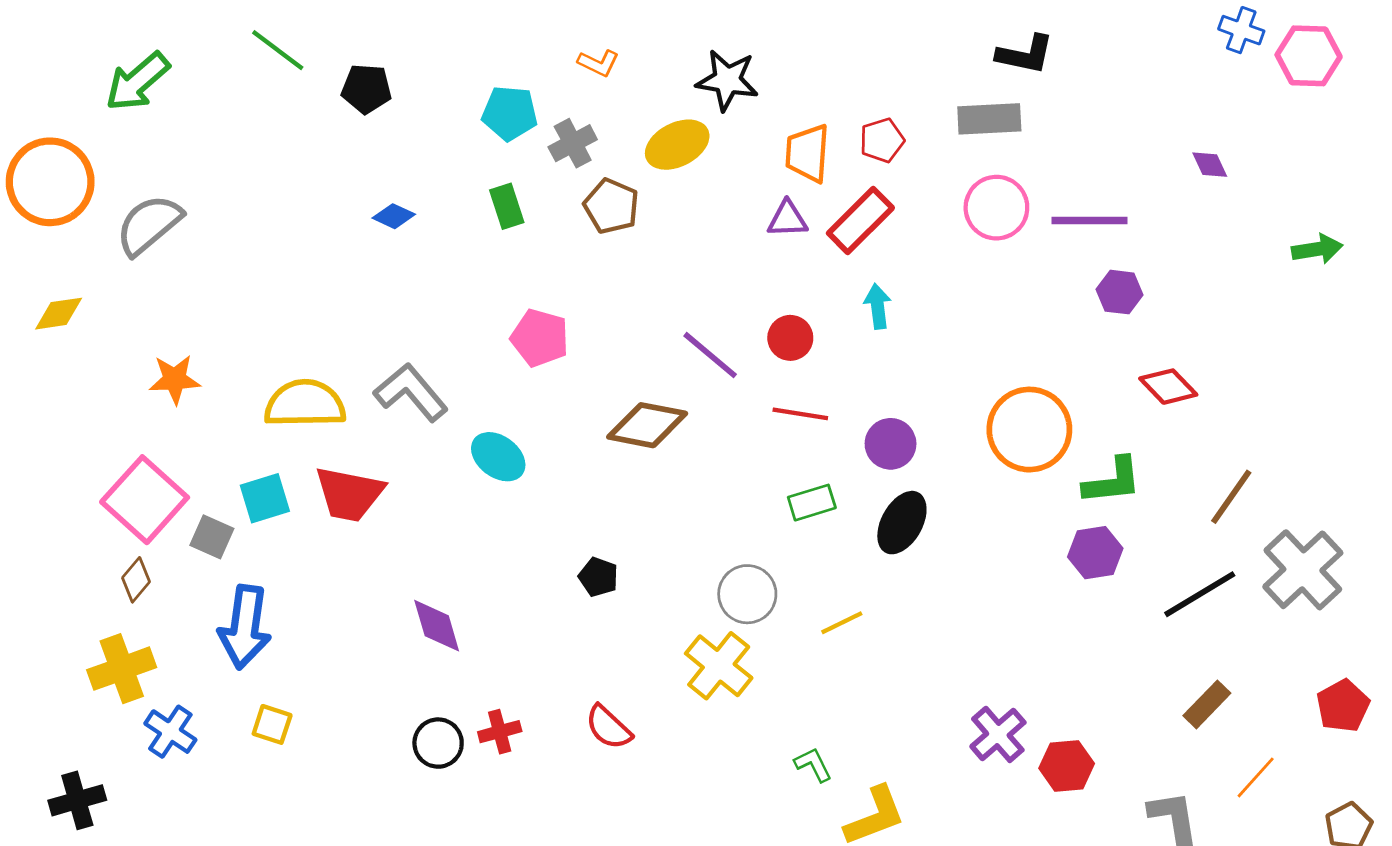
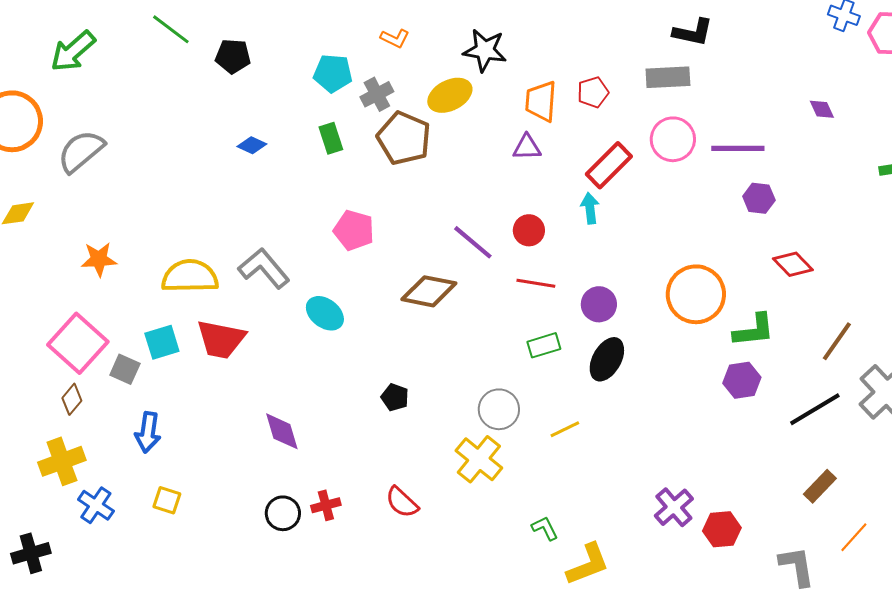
brown pentagon: (611, 206) -> (404, 138), size x1.4
red rectangle: (860, 220) -> (609, 165), moved
blue arrow: (245, 627) -> (148, 432), size x0.7

